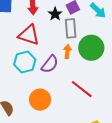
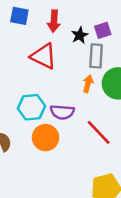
cyan hexagon: (25, 62) -> (32, 107), moved
purple semicircle: (50, 64) -> (62, 112), moved, turned 48

